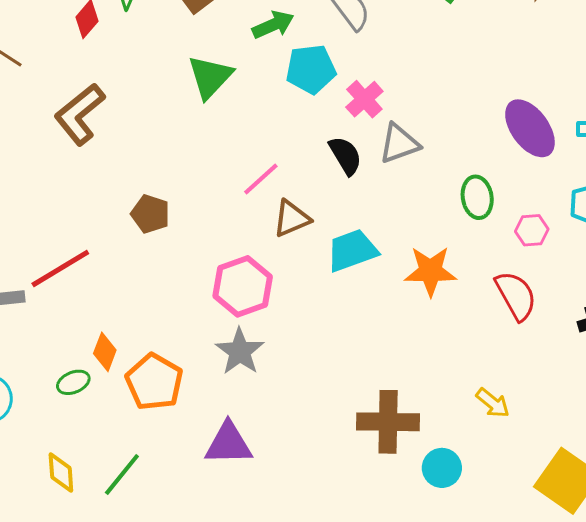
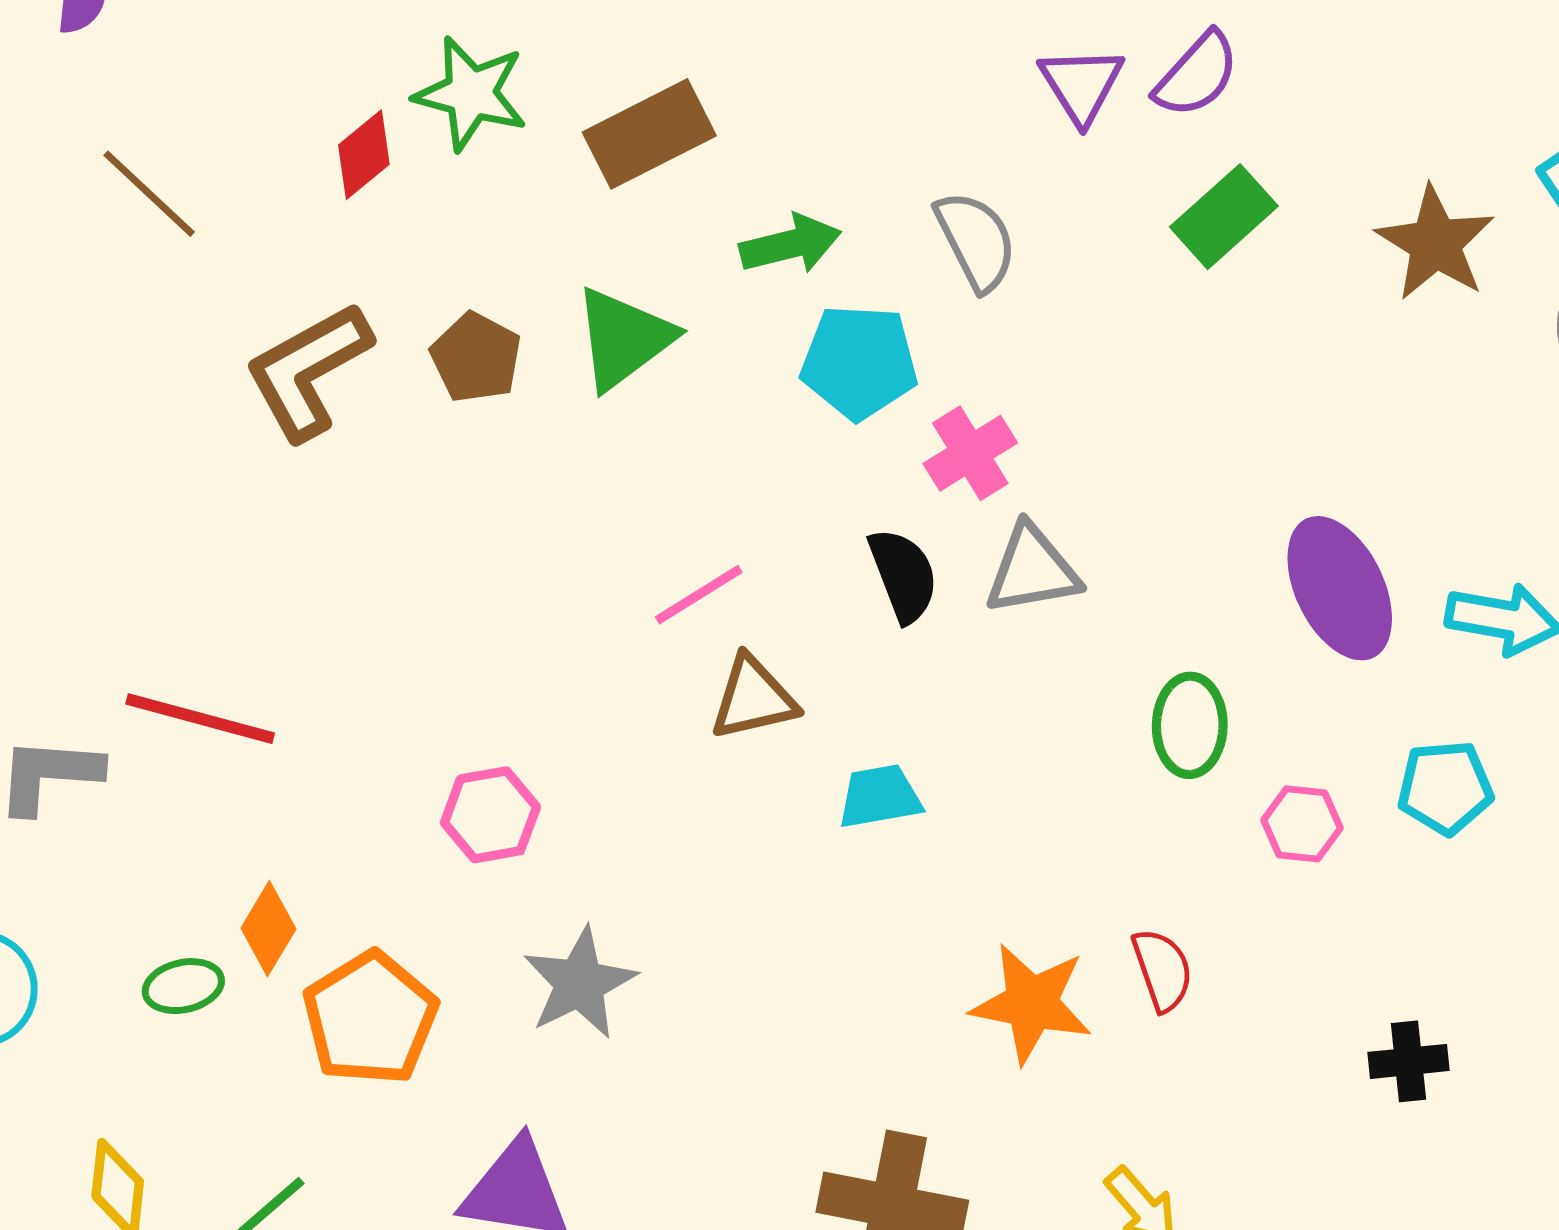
brown pentagon: (150, 214) -> (476, 357), moved
cyan trapezoid: (352, 250) -> (880, 797), size x0.7
red line: (60, 269) -> (200, 719), turned 36
orange star: (430, 271) -> (1031, 1003), moved
pink hexagon: (243, 286) -> (490, 815), moved, size x0.7
red semicircle: (516, 296) -> (1162, 970), moved, size x0.7

